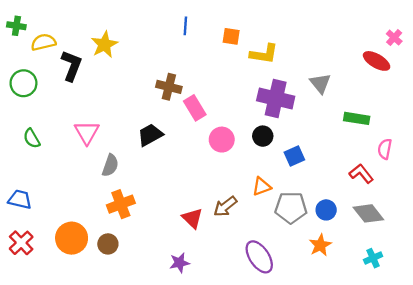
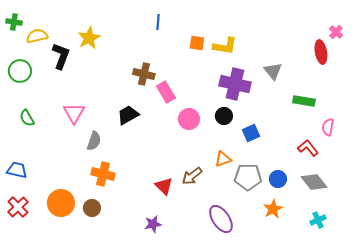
orange square: (231, 36) -> (197, 43), moved
red ellipse: (377, 61) -> (321, 52), turned 50
orange cross: (121, 204) -> (103, 174), turned 35

